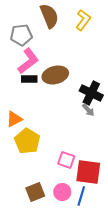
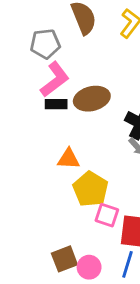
orange triangle: (14, 119) -> (69, 159), moved, turned 30
yellow pentagon: (27, 141) -> (90, 189), moved
pink circle: (62, 192) -> (89, 267), moved

